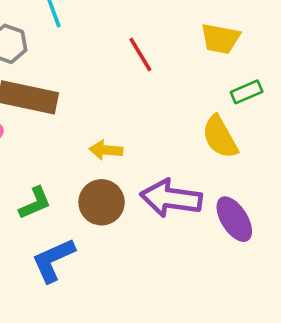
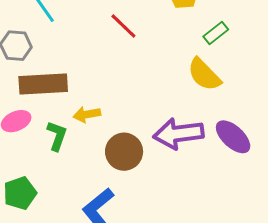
yellow arrow: (106, 150) -> (87, 114), moved
green L-shape: (35, 203) -> (57, 136), moved, turned -32

